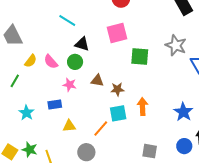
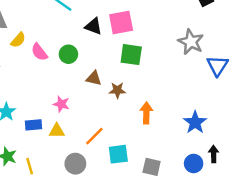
black triangle: (82, 44) -> (93, 26), moved
green square: (140, 57) -> (131, 55), moved
yellow semicircle: (31, 61) -> (18, 40), moved
pink star: (70, 85) -> (61, 104), moved
blue rectangle: (55, 104) -> (33, 125), moved
cyan square: (118, 113) -> (118, 154), moved

